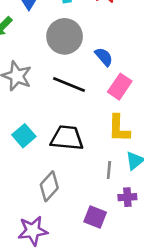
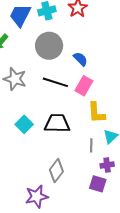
pink rectangle: (120, 87) -> (84, 86), moved
gray diamond: (49, 186) -> (56, 171), moved
purple square: (95, 217) -> (98, 184), moved

